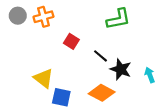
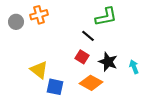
gray circle: (18, 16) -> (16, 22), moved
red square: (71, 41) -> (82, 57), moved
black line: (101, 56) -> (88, 36), moved

